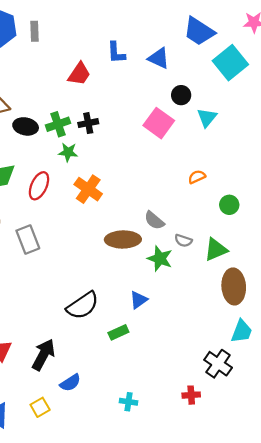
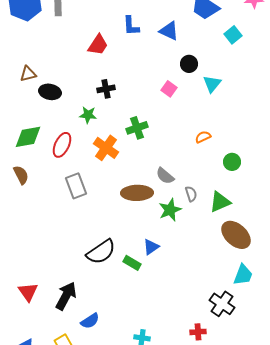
cyan square: (230, 63) -> (233, 35), size x0.6
pink square: (159, 123) -> (169, 89), size x0.6
green cross: (58, 124) -> (137, 128), moved
gray rectangle: (28, 239) -> (76, 186), moved
gray semicircle: (183, 241) -> (191, 194), turned -126
green star: (160, 259) -> (170, 210), turned 30
brown ellipse: (234, 286) -> (236, 235), turned -44
green rectangle: (118, 332) -> (132, 263), moved, turned 54

